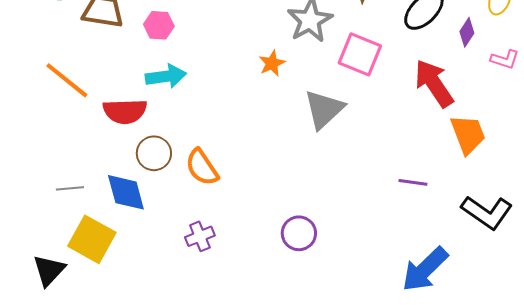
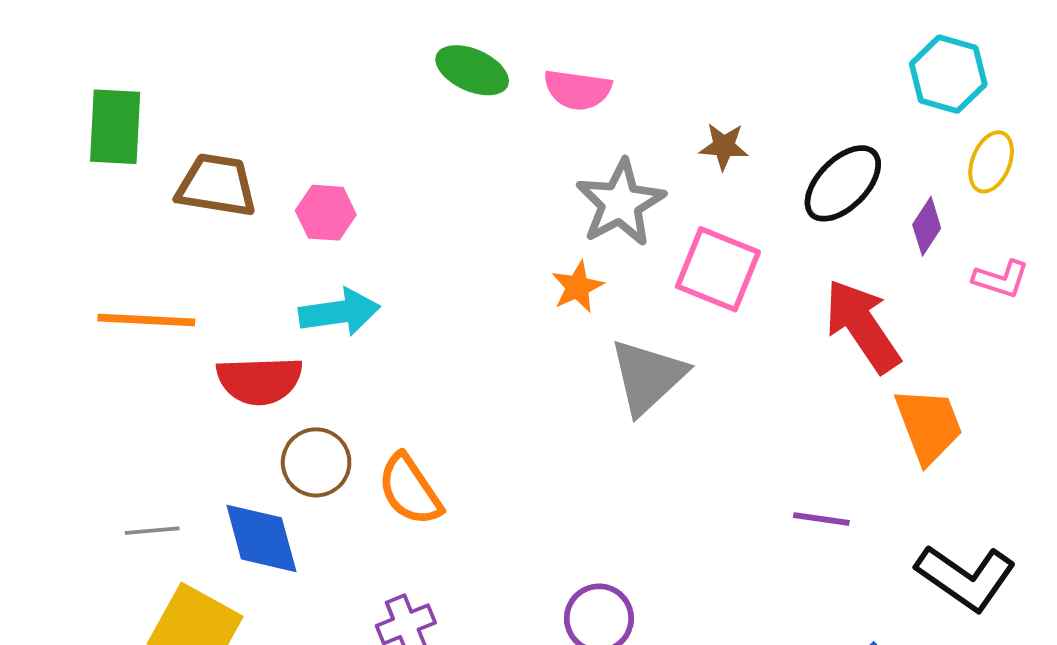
orange star: (272, 63) -> (577, 287), moved
orange line: (67, 80) -> (146, 320), turned -36

